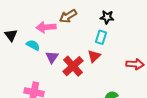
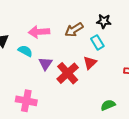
brown arrow: (68, 16) -> (74, 30), moved
cyan rectangle: (101, 37) -> (97, 42), turned -48

